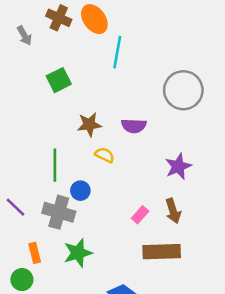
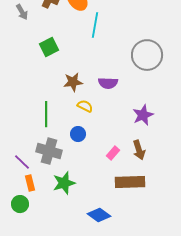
blue circle: (80, 191) -> (78, 134), moved
purple line: (16, 207) -> (22, 162), moved

